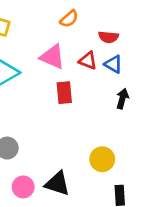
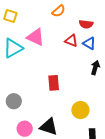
pink triangle: (52, 57) -> (35, 37), moved
red rectangle: (64, 93) -> (54, 83), moved

